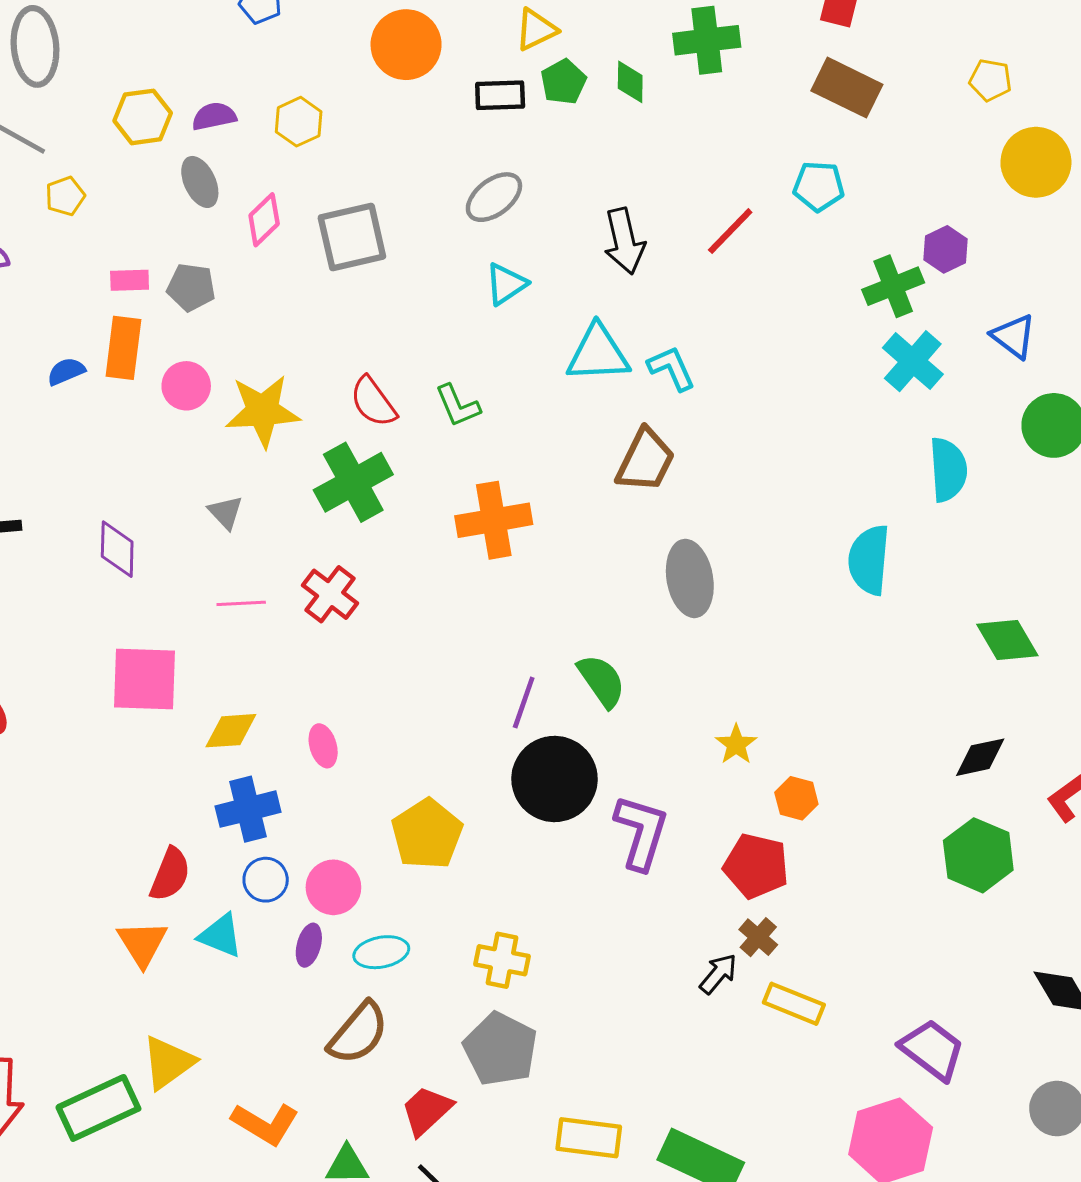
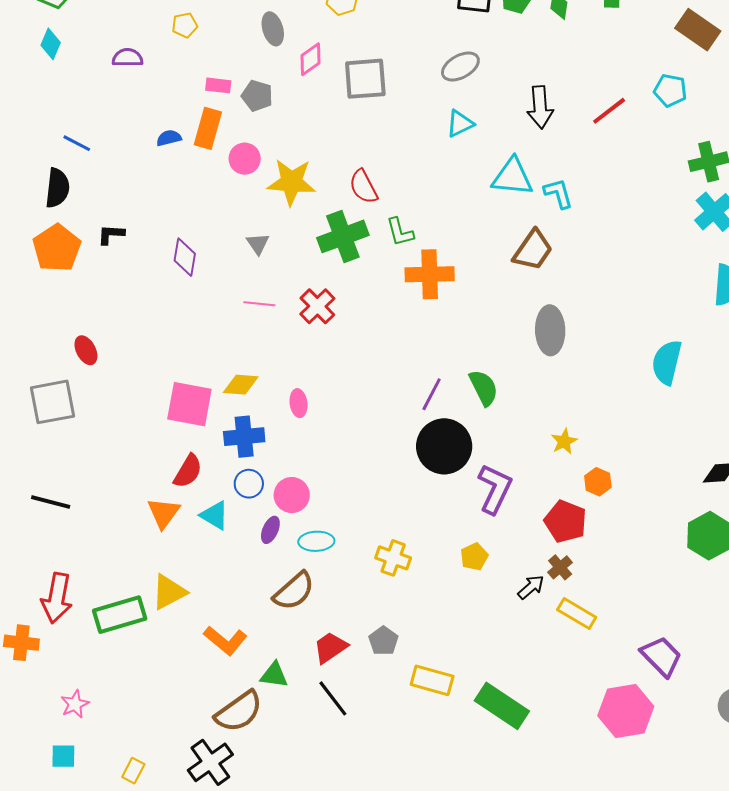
green L-shape: (458, 406) -> (400, 232), moved
cyan semicircle: (869, 560) -> (667, 362), moved
pink square: (145, 679) -> (189, 404), moved
yellow pentagon: (427, 834) -> (474, 557), moved, size x0.6
gray pentagon: (500, 1049) -> (383, 641), moved, size x0.6

